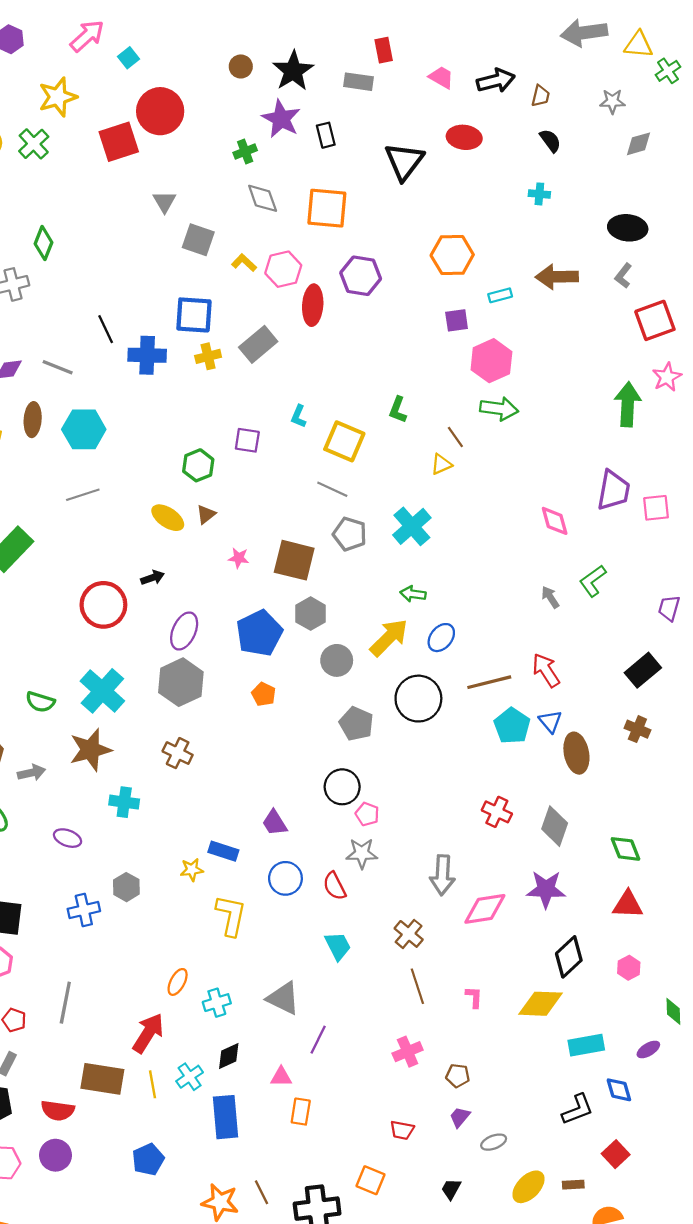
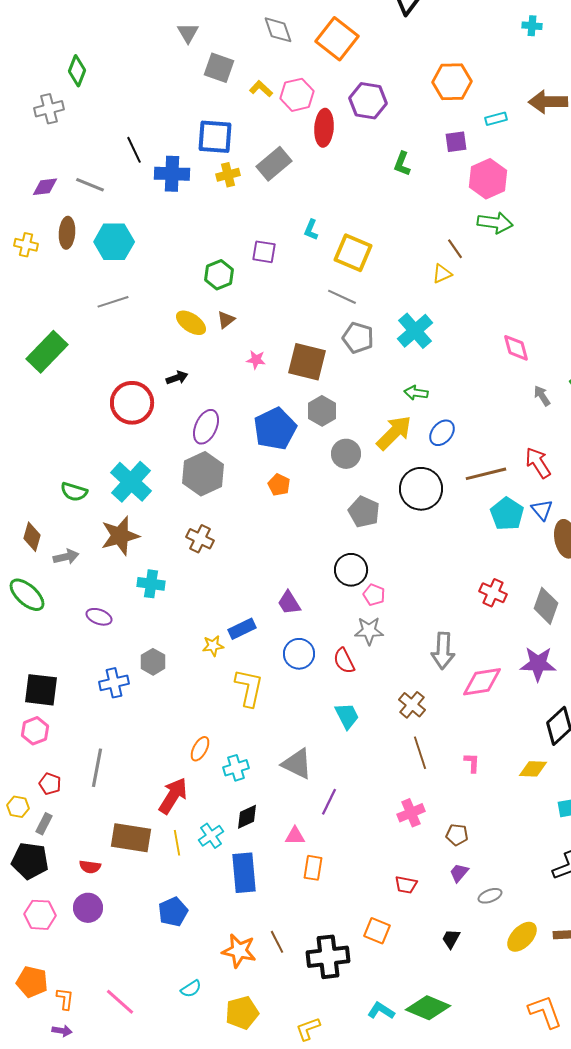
orange square: (327, 208) -> (337, 39), turned 33
green L-shape: (398, 410) -> (402, 164), moved
pink diamond: (555, 521) -> (516, 348), moved
blue rectangle: (223, 851) -> (242, 629), turned -44
yellow diamond: (540, 1004) -> (533, 769), size x0.7
red semicircle: (58, 1111) -> (90, 867), size x0.7

